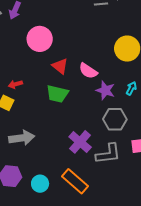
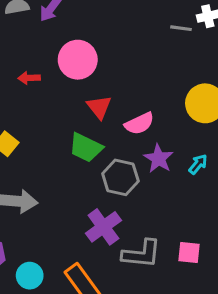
pink semicircle: (88, 71) -> (139, 124), turned -72
red arrow: (15, 84) -> (29, 78), moved
gray hexagon: (115, 119) -> (120, 177), moved

